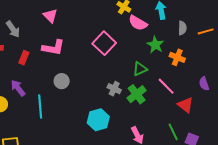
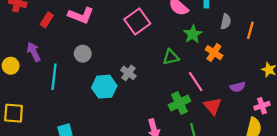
orange line: (206, 31) -> (250, 30), turned -70
purple semicircle: (204, 84) -> (238, 87), turned -96
gray cross: (114, 89) -> (128, 73), moved
green cross: (137, 94) -> (179, 103), moved
cyan hexagon: (98, 120) -> (104, 87), moved

